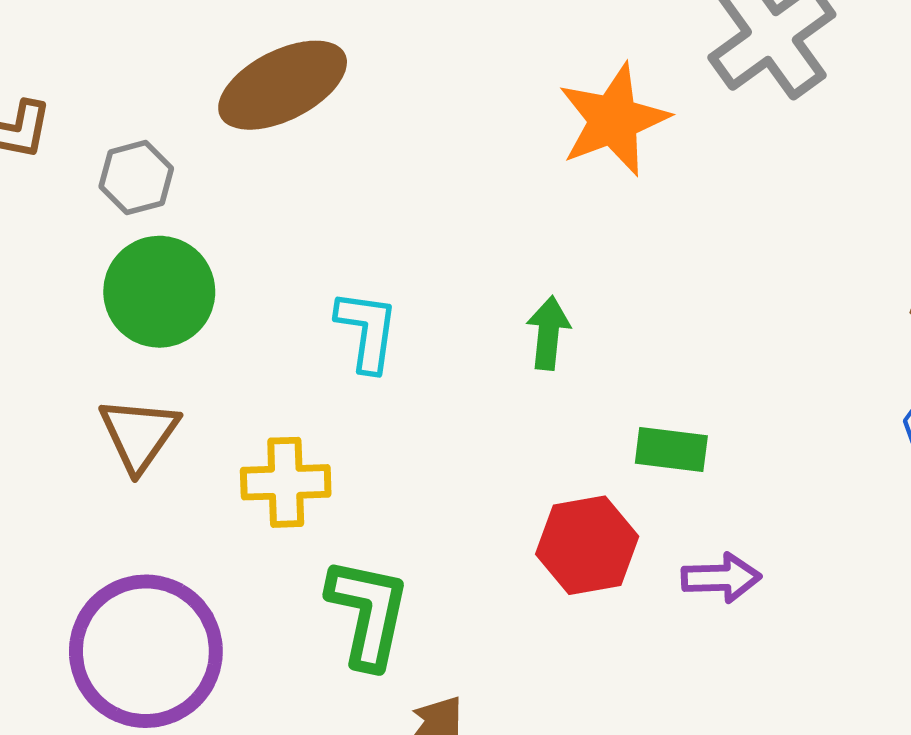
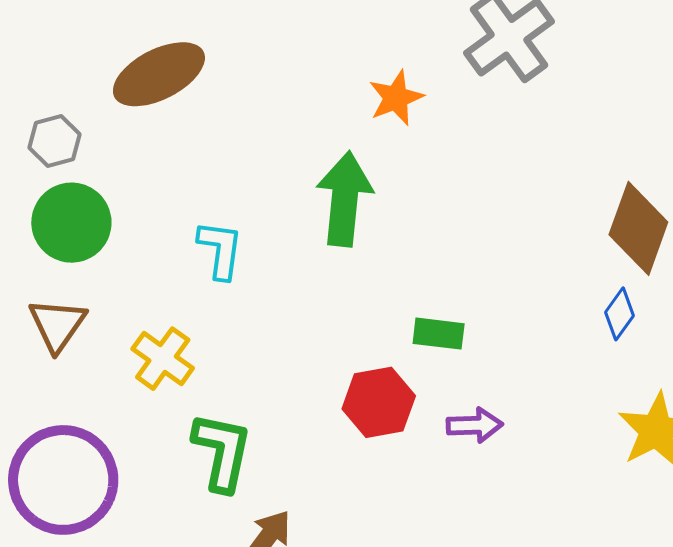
orange star: (613, 120) -> (396, 98), size x0.7
green arrow: (548, 333) -> (345, 199), moved, size x1.8
yellow cross: (286, 482) -> (163, 359), turned 38

